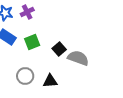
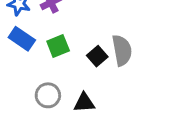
gray semicircle: (78, 58) -> (122, 50), moved, turned 60

